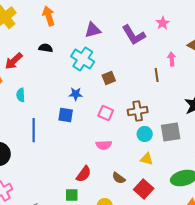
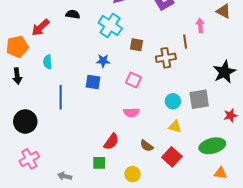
brown square: (109, 78) -> (136, 45), turned 32
brown cross: (138, 111) -> (166, 58), moved

